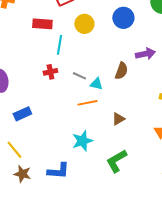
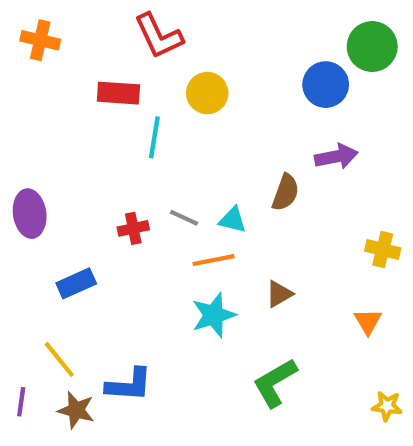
blue circle: (123, 18) -> (326, 85), moved
red cross: (50, 72) -> (133, 228), moved
gray line: (79, 76) -> (184, 218), moved
cyan star: (82, 141) -> (214, 315), moved
blue L-shape: (58, 171) -> (129, 385), moved

